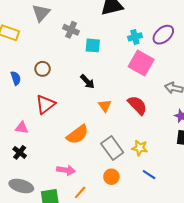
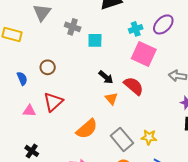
black arrow: (87, 82) -> (106, 77), moved
red semicircle: (137, 105) -> (134, 86), moved
pink triangle: (22, 128) -> (29, 111), moved

